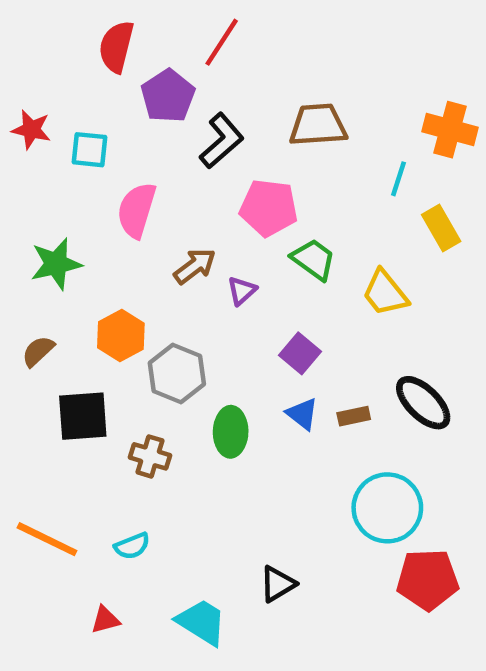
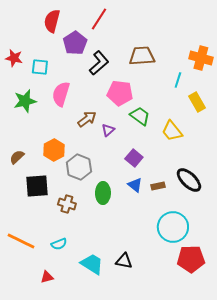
green star: (56, 264) -> (25, 101), moved
black triangle: (278, 584) -> (124, 261), turned 42
cyan trapezoid: (201, 622) -> (92, 264), moved

